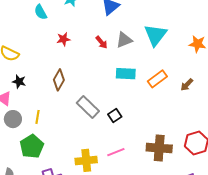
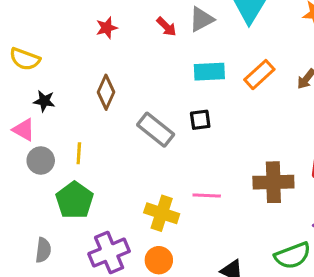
black square: (115, 115) -> (200, 120), moved, turned 32
pink line: (116, 152) -> (207, 195), turned 30
yellow cross: (86, 160) -> (162, 213), turned 30

